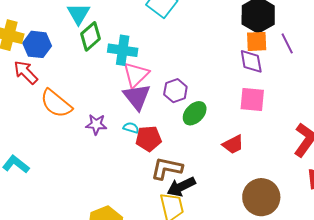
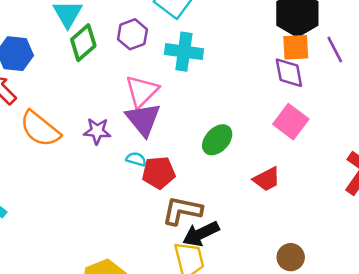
cyan cross: (123, 50) -> (184, 52), moved
purple hexagon: (175, 91) -> (132, 34), moved
pink square: (252, 100) -> (291, 122), turned 32
purple star: (96, 124) -> (97, 131), moved
brown circle: (261, 197) -> (291, 257), moved, size x0.6

